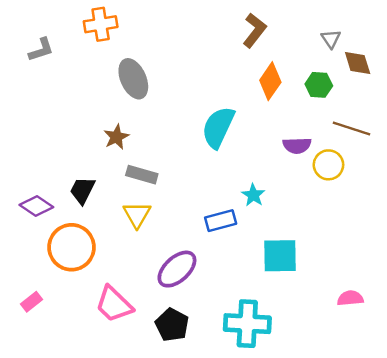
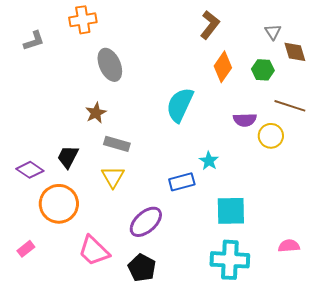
cyan cross: (247, 324) -> (230, 260), moved

